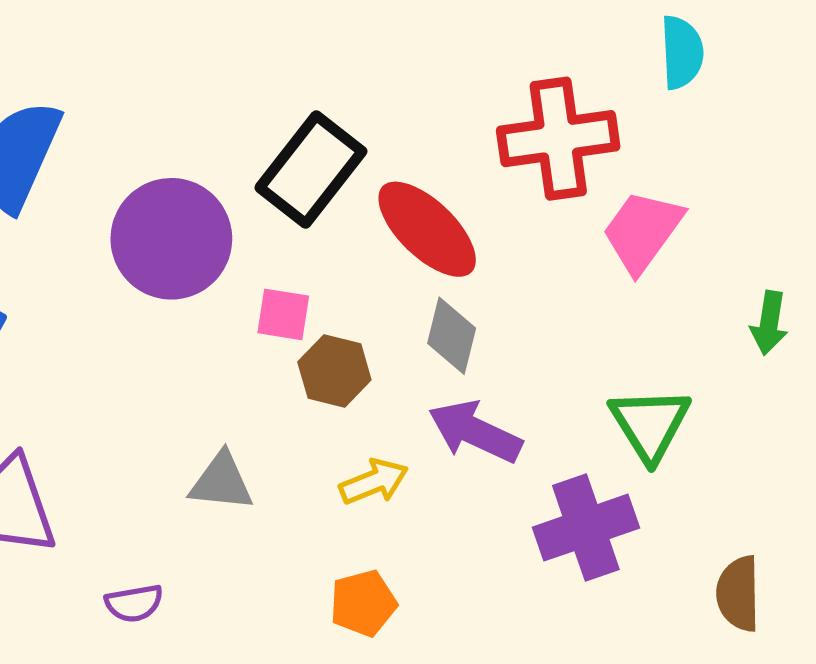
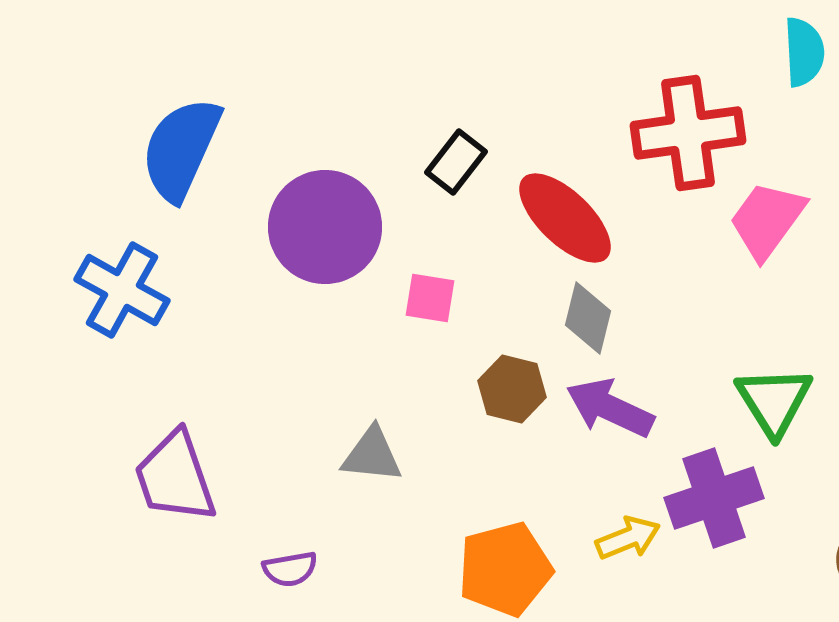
black rectangle: (311, 170) -> (456, 162), size x0.6
brown hexagon: (334, 371) -> (512, 389), moved
yellow arrow: (374, 482) -> (628, 538), moved
orange pentagon: (363, 603) -> (505, 569), size x1.5

